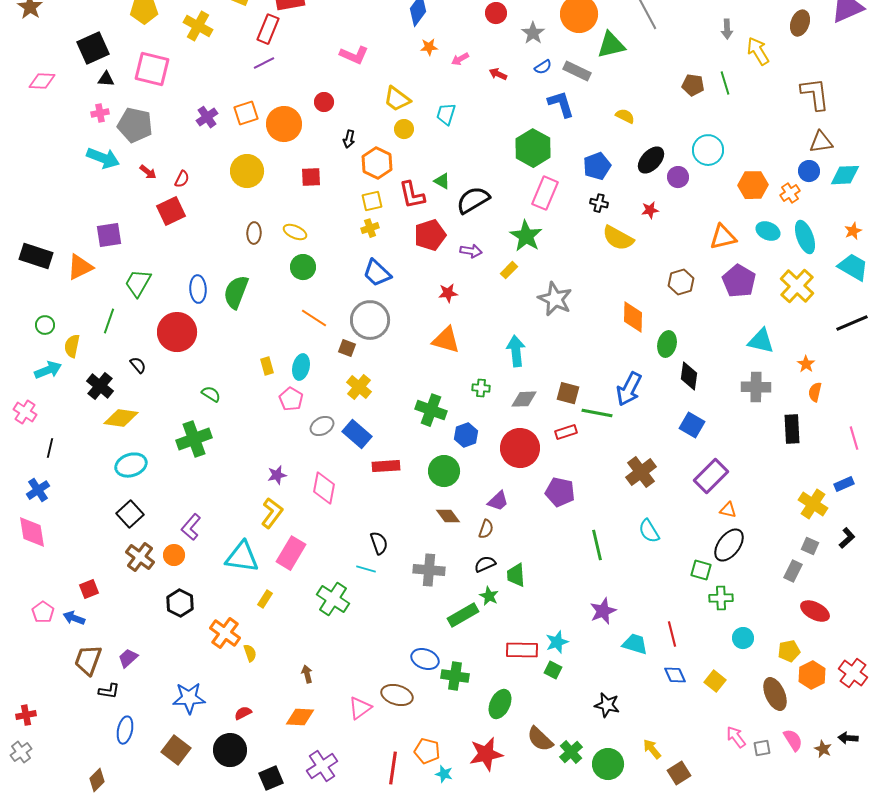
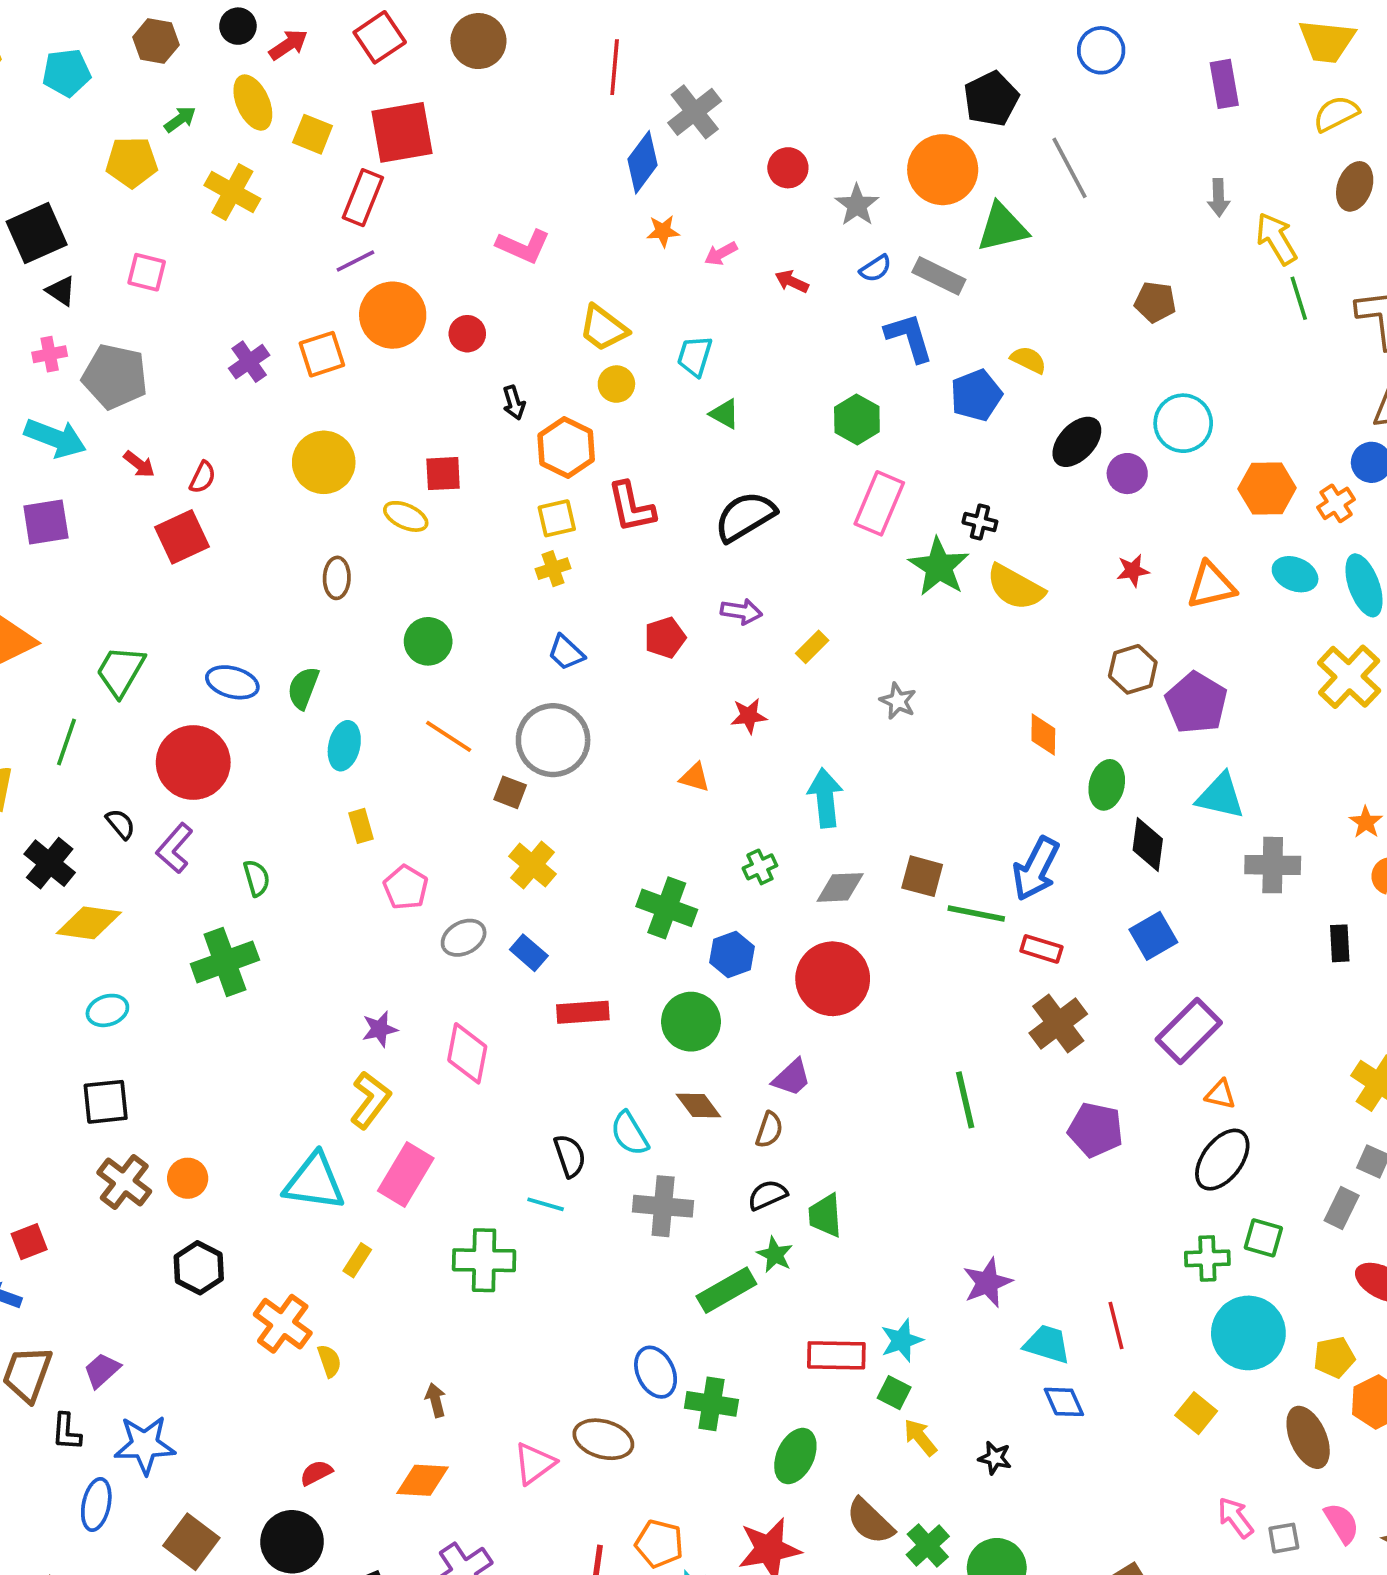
pink square: (152, 69) -> (147, 272), size x0.6
black triangle: (106, 79) -> (61, 291), turned 30
green line: (725, 83) -> (1299, 298), moved
orange circle: (284, 124) -> (393, 315), moved
black arrow: (349, 139) -> (514, 403), turned -30
green hexagon: (533, 148) -> (857, 419), size x0.7
blue pentagon: (597, 166) -> (976, 395), moved
green triangle: (442, 181) -> (725, 414), moved
red star: (650, 210) -> (1133, 570), moved
yellow ellipse: (295, 232) -> (406, 516), moved
purple square: (109, 235) -> (46, 522), moved
red pentagon: (430, 235) -> (665, 638), moved, size x0.7
green star: (526, 236) -> (939, 567), moved
blue trapezoid: (377, 273) -> (566, 653), size x0.7
purple pentagon: (739, 281) -> (1196, 703), moved
blue ellipse: (198, 289) -> (232, 682), turned -72
green semicircle: (236, 292) -> (303, 688), size x0.7
red star: (448, 293) -> (749, 716), moved
gray star: (555, 299) -> (898, 701), size x0.6
orange diamond: (633, 317) -> (1043, 735), size x0.7
orange triangle: (446, 340) -> (695, 777), size x0.6
cyan triangle: (761, 341) -> (1220, 796), moved
cyan ellipse: (301, 367) -> (344, 746), moved
green cross: (481, 388) -> (760, 867), turned -30
green semicircle: (211, 394) -> (257, 878), turned 42
blue square: (692, 425) -> (1153, 936), turned 30
black rectangle: (792, 429) -> (1340, 943), size x0.7
red rectangle: (566, 432) -> (1041, 949), moved, turned 35
blue rectangle: (357, 434) -> (529, 953), size x0.7
cyan ellipse: (131, 465) -> (107, 1010), size x0.7
purple pentagon: (560, 492) -> (1096, 1130), moved
black square: (130, 514) -> (106, 1102), turned 36
purple L-shape: (191, 527) -> (175, 848), moved
cyan semicircle: (649, 531) -> (629, 1133), moved
green line: (597, 545) -> (965, 1100), moved
green square: (701, 570) -> (1263, 1238), moved
green cross: (333, 599) -> (484, 1260), turned -32
cyan circle: (743, 638) -> (1248, 1333), size x1.8
blue ellipse: (425, 659) -> (656, 1372), turned 44
blue diamond: (675, 675) -> (1064, 1402), moved
black L-shape: (109, 691) -> (66, 1432), turned 85
blue star: (189, 698) -> (145, 1445), moved
black star: (607, 705) -> (995, 1458), size x0.7
yellow arrow: (652, 749) -> (920, 1437), moved

